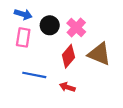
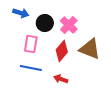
pink rectangle: (23, 37) -> (31, 44), moved

